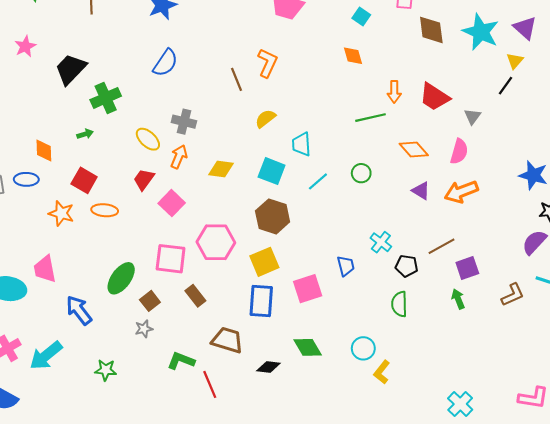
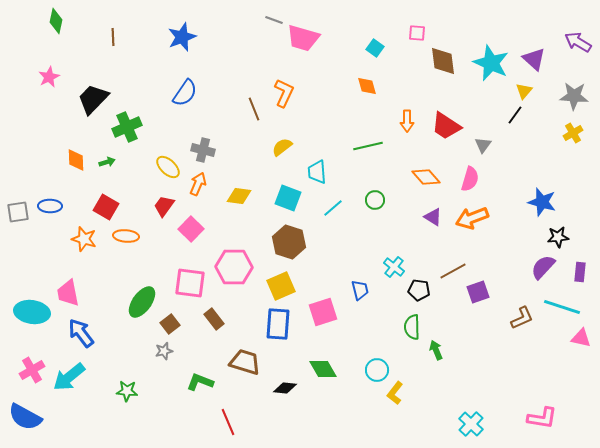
green line: (370, 118) -> (368, 146), moved
orange diamond: (44, 150) -> (76, 160), moved
green arrow: (458, 299) -> (436, 350), moved
blue arrow: (79, 310) -> (81, 333), moved
red line: (210, 384) -> (228, 422), moved

